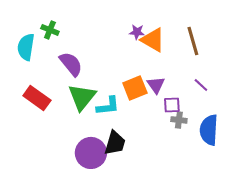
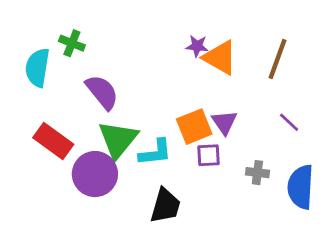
brown line: (193, 41) -> (278, 59), turned 36
purple square: (172, 105) -> (209, 155), moved
purple circle: (91, 153) -> (95, 174), moved

